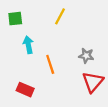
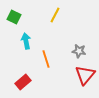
green square: (15, 19) -> (14, 17), turned 32
red rectangle: (25, 90) -> (23, 82), turned -63

